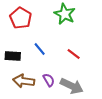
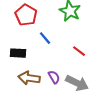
blue line: (40, 49) -> (45, 38), moved

